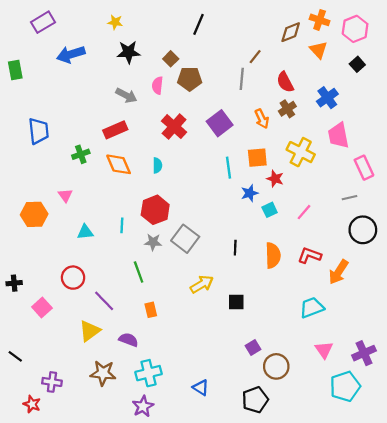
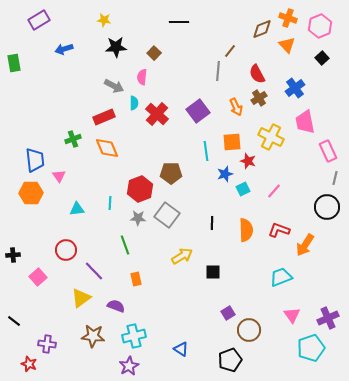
black line: (198, 24) -> (179, 22), turned 66
blue arrow: (71, 54) -> (64, 49), size x0.7
brown pentagon: (190, 79) -> (171, 173), moved
blue trapezoid: (39, 131) -> (35, 160), moved
cyan semicircle: (157, 165) -> (134, 103), moved
gray line: (350, 198) -> (335, 178), moved, turned -64

